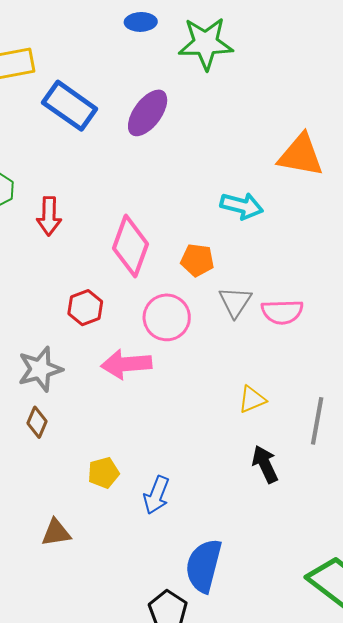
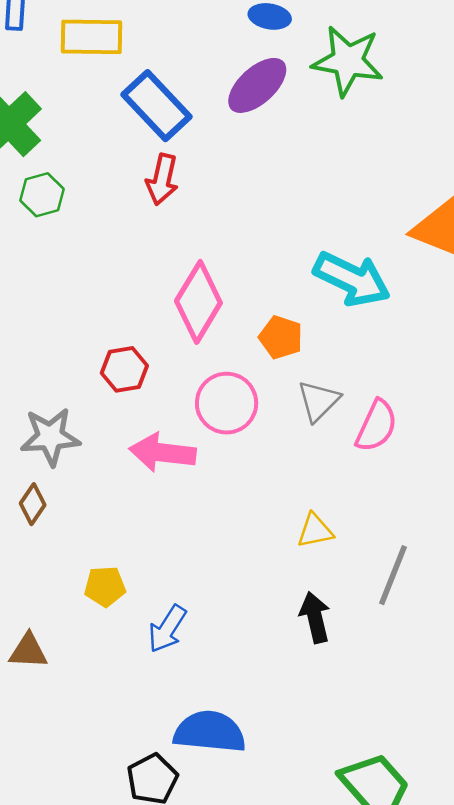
purple ellipse: (148, 113) -> (257, 85), moved
cyan arrow: (242, 206) -> (352, 279), size x1.4
red arrow: (49, 216) -> (162, 179), moved
pink semicircle: (282, 312) -> (376, 426), turned -75
blue semicircle: (204, 566) -> (210, 732), turned 70

